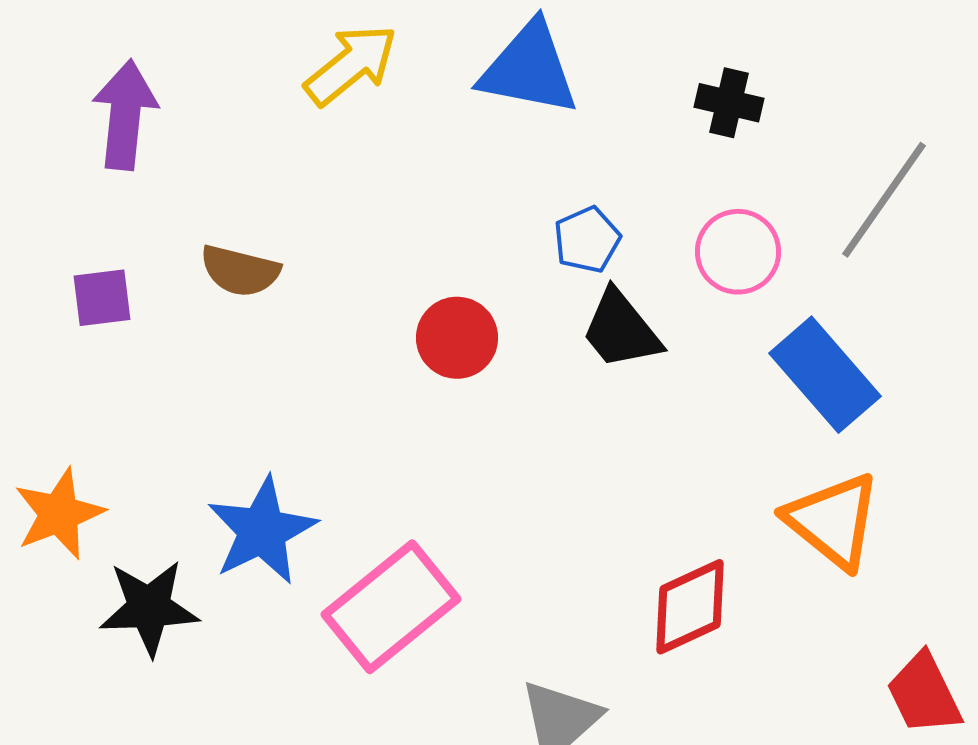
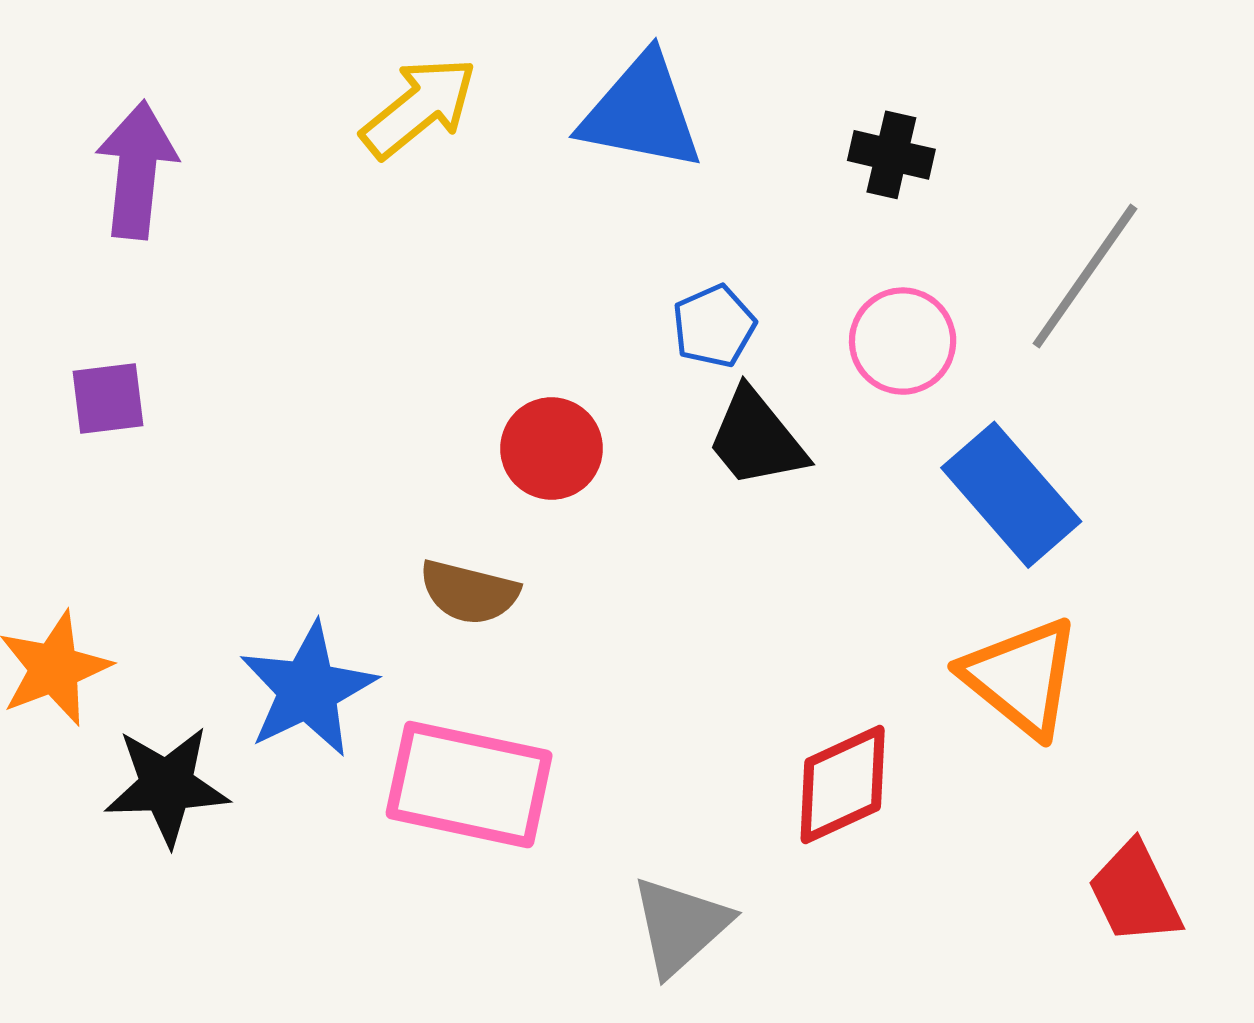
brown semicircle: (240, 271) -> (469, 592), moved
pink rectangle: (391, 607) -> (469, 785), turned 51

